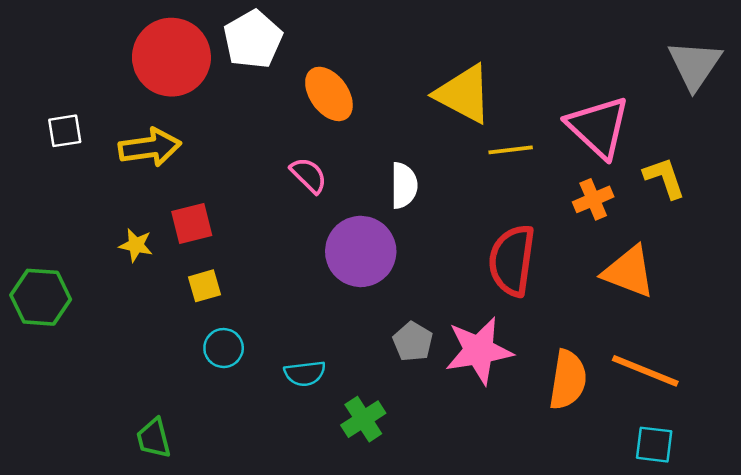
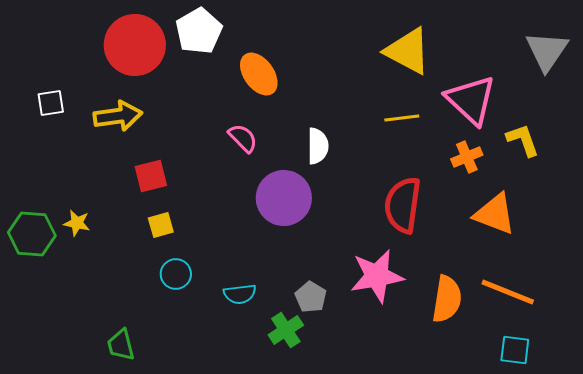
yellow triangle: (464, 94) -> (408, 51), moved
yellow star: (136, 245) -> (77, 223), moved
gray pentagon: (413, 342) -> (311, 297), moved

